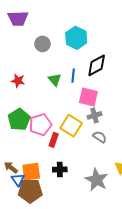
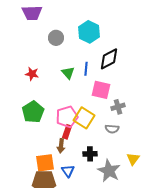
gray cross: (95, 115) -> (118, 107), moved
pink pentagon: (40, 125) -> (67, 117), moved
gray semicircle: (100, 137) -> (112, 129), turned 152
brown arrow: (11, 167) -> (61, 146), moved, turned -120
black cross: (60, 170) -> (90, 154), moved
blue triangle: (18, 180) -> (68, 171), moved

